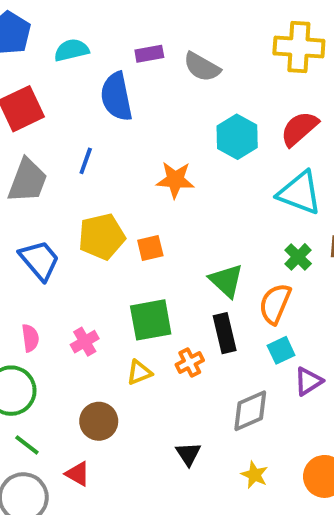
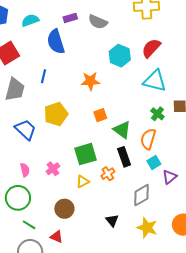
orange square: (150, 248) -> (100, 115), moved
yellow star: (254, 475) -> (147, 228), size x1.5

